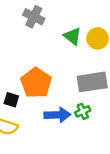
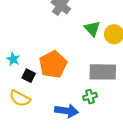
blue arrow: (57, 115) -> (67, 111), moved

